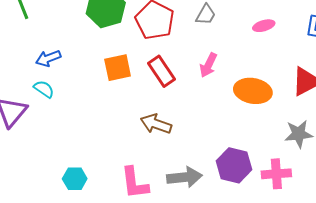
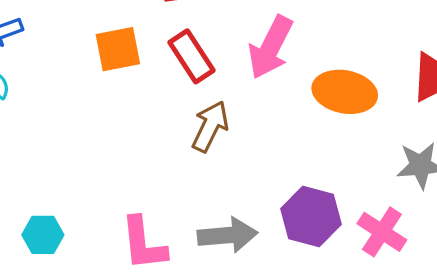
pink arrow: (208, 65) -> (271, 47), size x1.5
brown arrow: (156, 124) -> (210, 126), moved, turned 96
pink cross: (276, 174) -> (382, 232), turned 36

